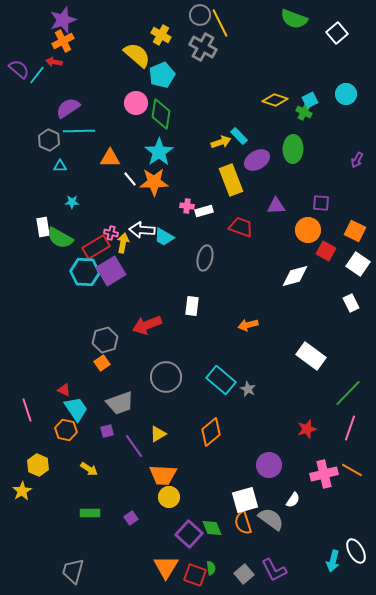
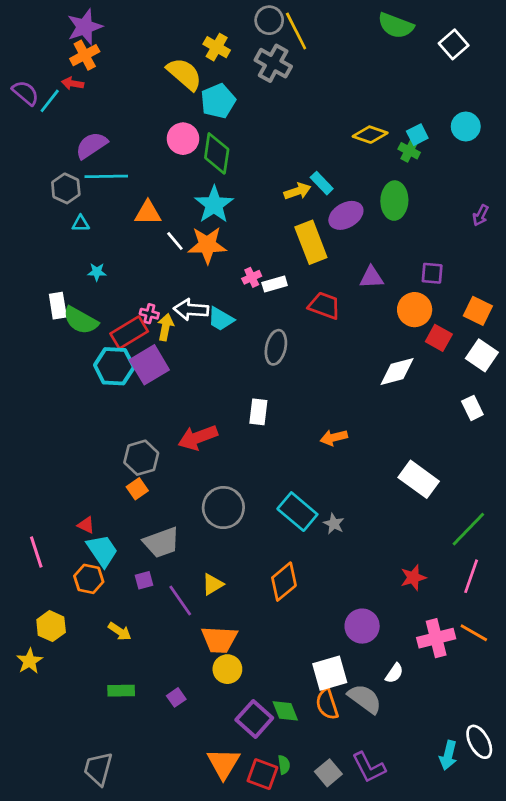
pink cross: (187, 206) -> (252, 277), turned -32

